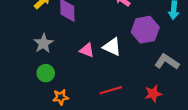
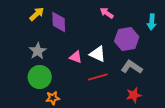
gray L-shape: (167, 62) -> (132, 67), moved
green circle: (46, 73) -> (40, 77), size x1.5
red line: (111, 90) -> (98, 77), moved

